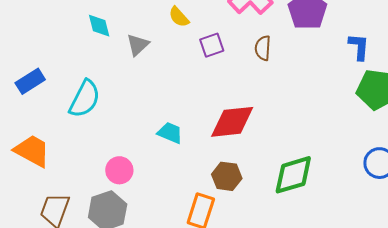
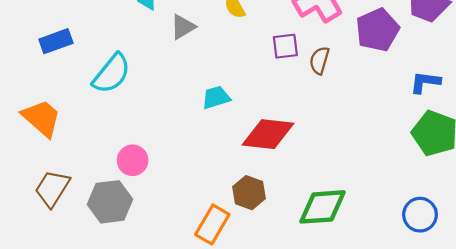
purple square: (212, 45) -> (285, 46), moved
blue L-shape: (359, 47) -> (425, 82), turned -100
cyan trapezoid: (170, 133) -> (216, 97), moved, turned -52

